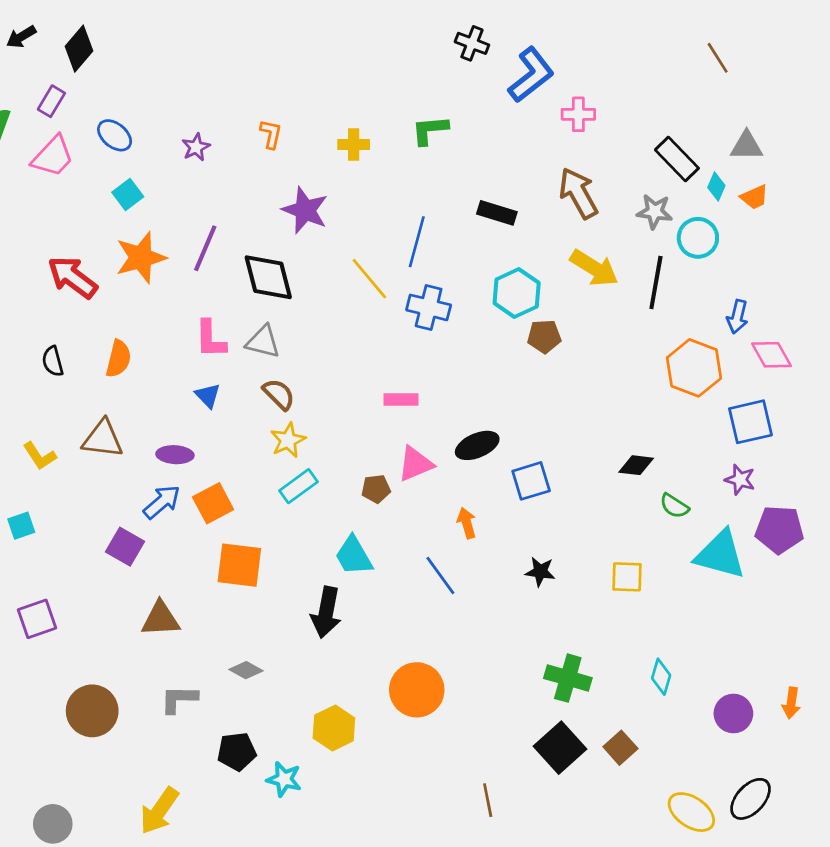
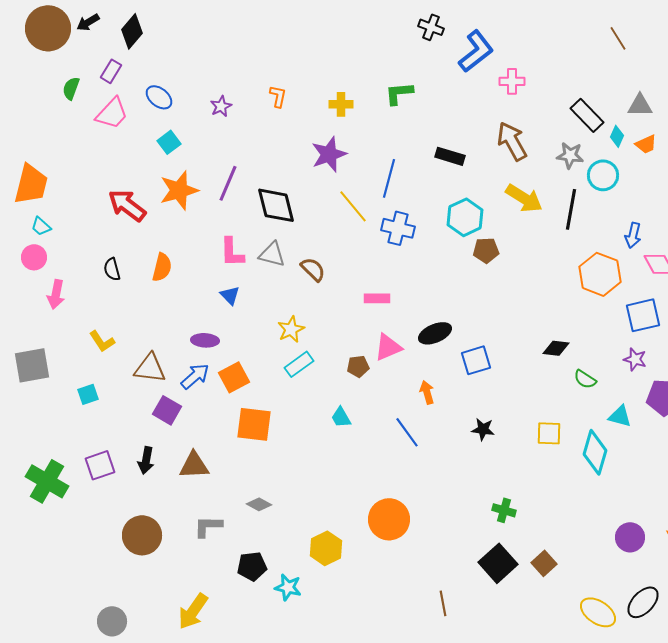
purple star: (305, 210) -> (329, 154), moved, turned 30
brown semicircle: (279, 394) -> (313, 269), moved
brown triangle: (103, 439) -> (150, 368), moved
cyan triangle: (720, 555) -> (620, 416), size x0.6
cyan trapezoid: (354, 556) -> (341, 417), size x0.7
black arrow: (326, 612) -> (146, 460), moved, size x0.7
cyan diamond: (661, 677) -> (595, 452), moved, size x1.6
green cross: (568, 678) -> (504, 510), size x0.7

